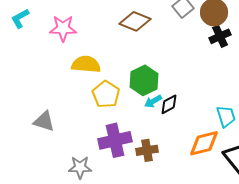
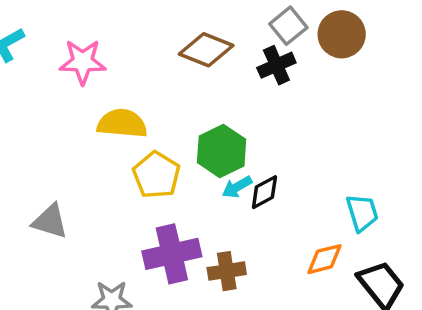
black cross: (220, 36) -> (276, 65), moved
orange diamond: (204, 143) -> (324, 259), size x0.7

